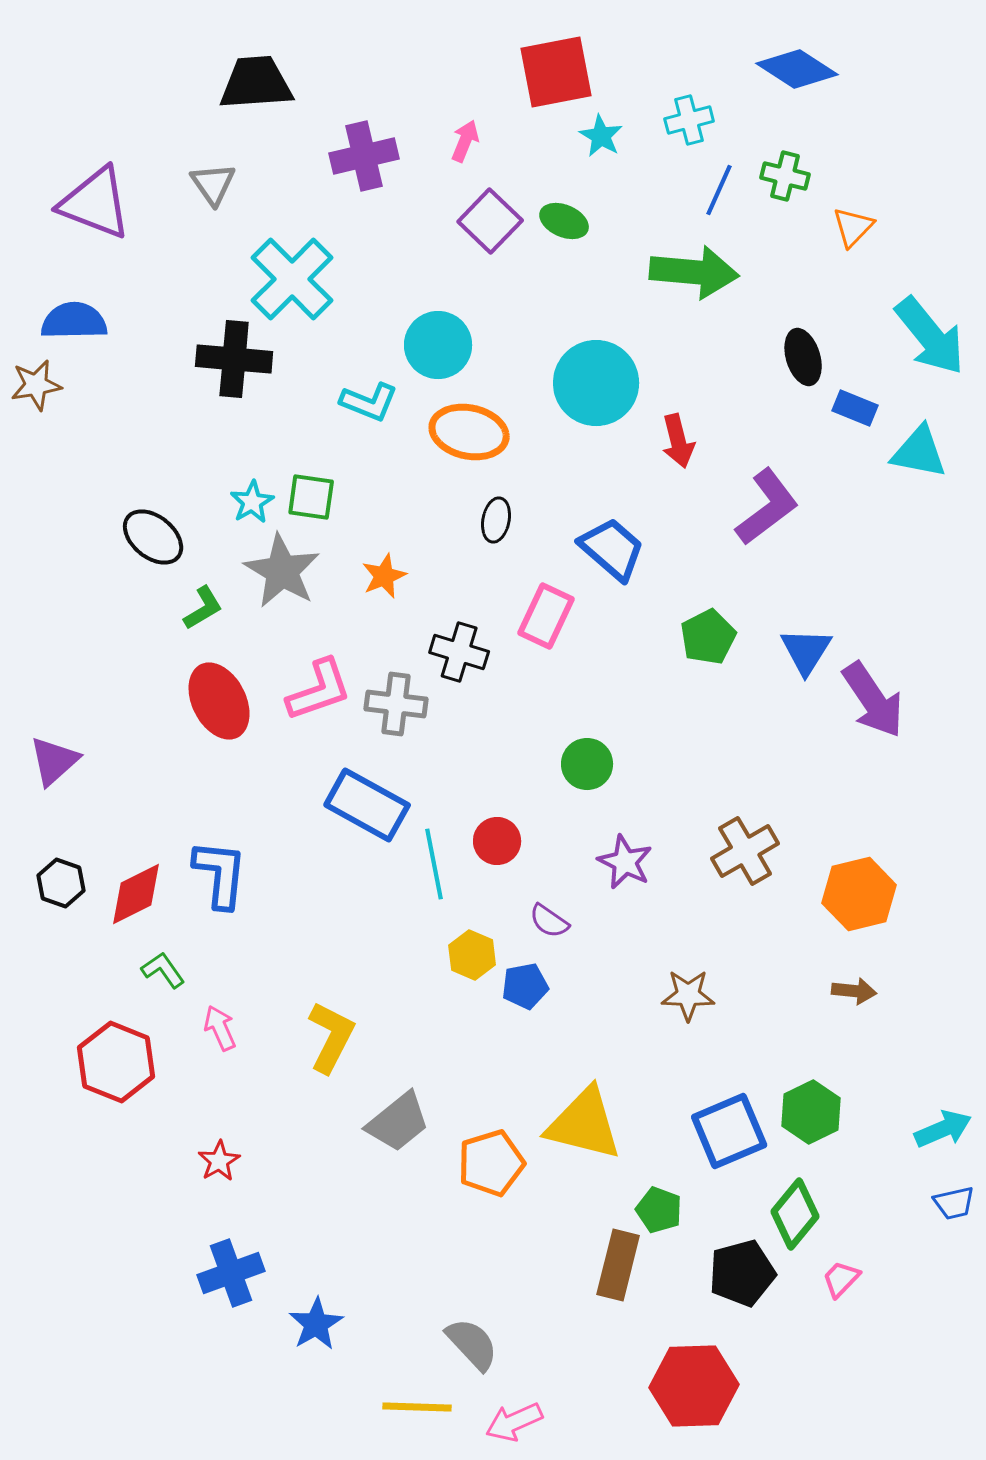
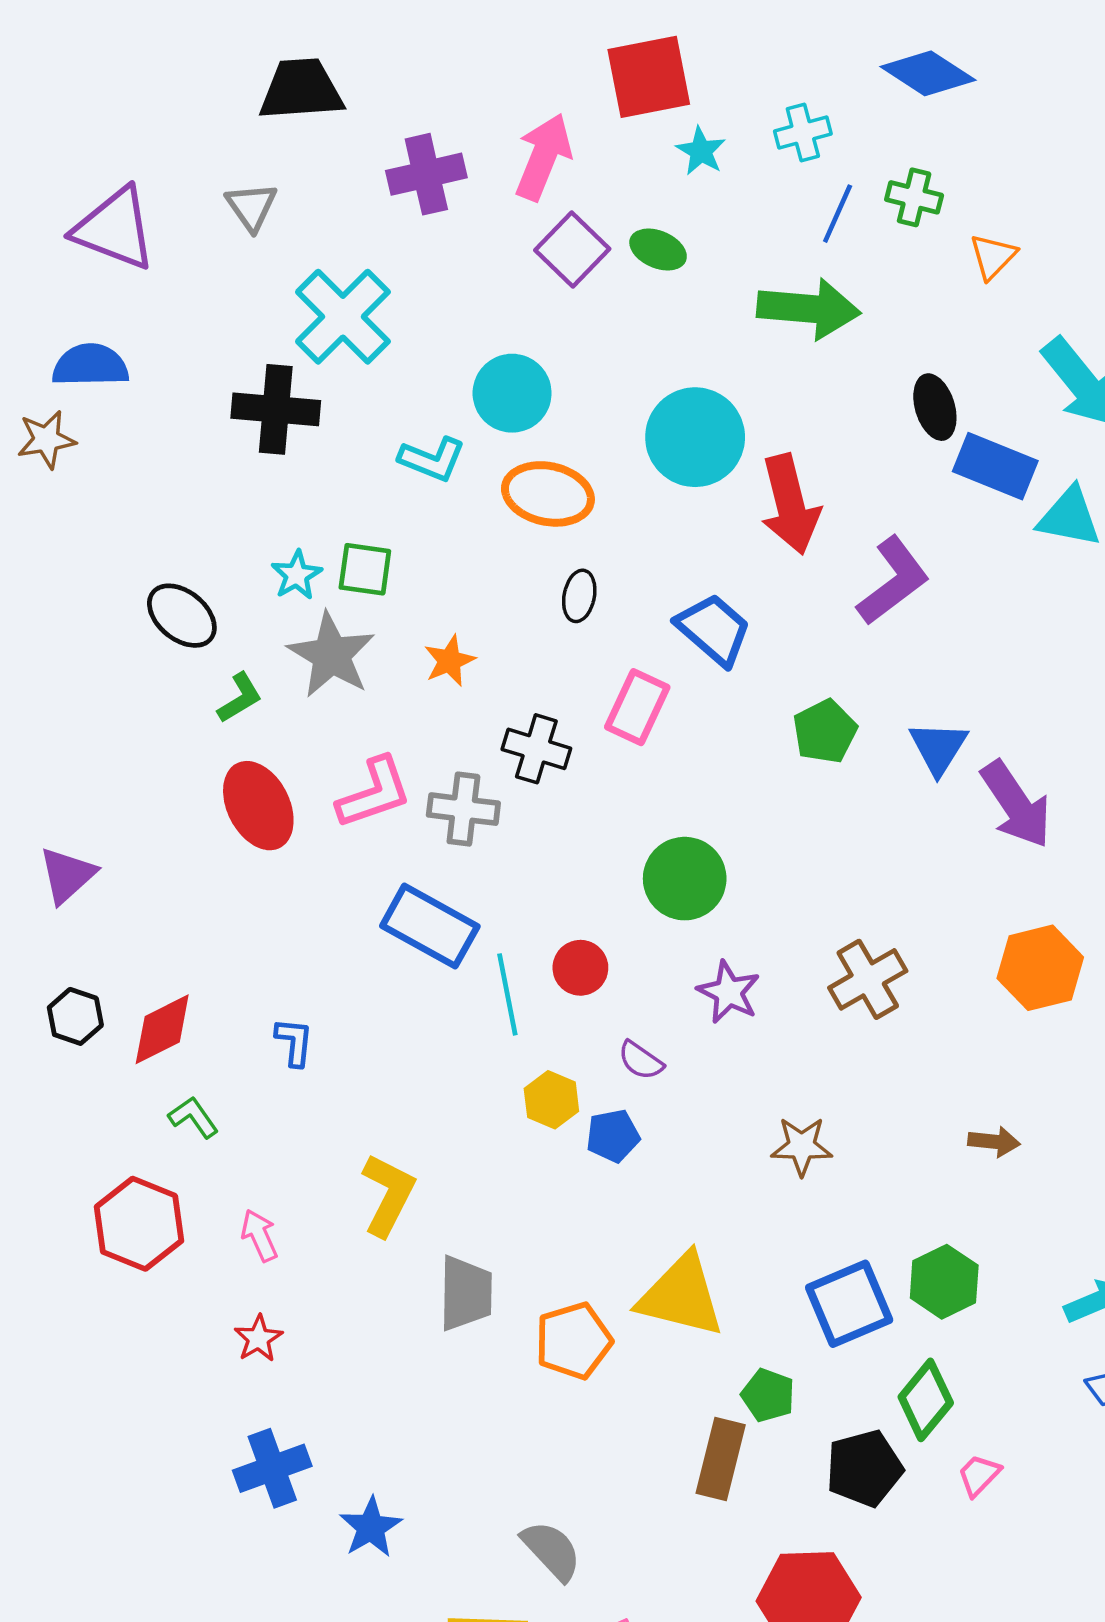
pink arrow: (465, 141) -> (543, 157), size x1.8
blue rectangle: (855, 408) -> (995, 466), size x1.6
red arrow: (678, 441) -> (790, 504), size x1.6
green circle: (587, 764) -> (685, 879), size x1.4
blue L-shape: (220, 874) -> (294, 1042), moved, size x0.6
orange hexagon: (859, 894) -> (1040, 968), moved
pink arrow: (220, 1028) -> (260, 1235), moved
gray trapezoid: (398, 1122) -> (466, 1293), turned -50

